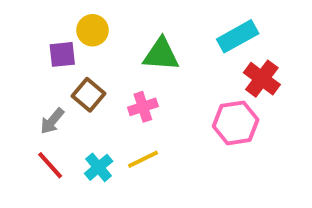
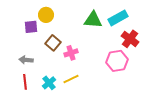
green triangle: (161, 54) -> (93, 20), moved
brown square: (88, 95) -> (53, 43), moved
gray arrow: (52, 121) -> (26, 60), turned 56
red line: (50, 165) -> (25, 82), turned 35

